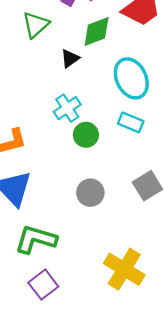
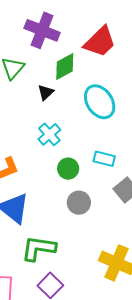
cyan rectangle: (131, 122) -> (104, 159), moved
green circle: (86, 135) -> (68, 169), moved

